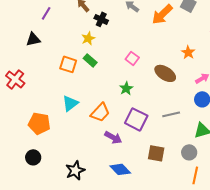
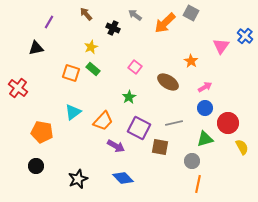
black cross: (101, 19) -> (113, 28), moved
brown square: (156, 153) -> (160, 147), moved

